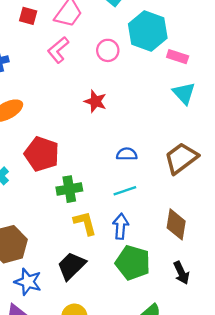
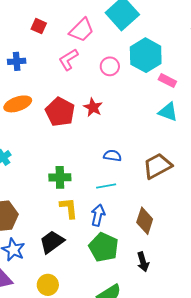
red square: (28, 16) -> (39, 26), moved
cyan triangle: (184, 93) -> (168, 112), turned -35
red pentagon: (42, 154) -> (60, 112), moved

